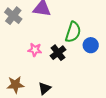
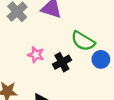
green semicircle: (73, 32) -> (83, 41), turned 95

